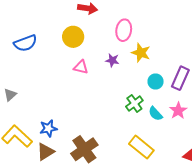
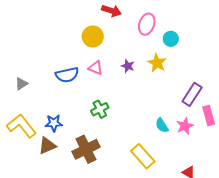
pink ellipse: (124, 30) -> (147, 24), moved
blue semicircle: (25, 43) -> (67, 75), moved
cyan circle: (156, 81) -> (171, 39), moved
green cross: (134, 104) -> (100, 109), moved

